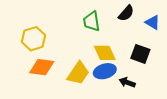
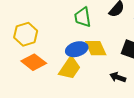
orange diamond: (42, 67) -> (34, 62), turned 30
blue ellipse: (105, 71) -> (77, 49), moved

